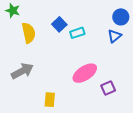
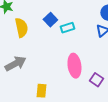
pink ellipse: (85, 73) -> (74, 66), turned -65
purple square: (108, 88) -> (96, 80), turned -32

